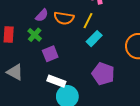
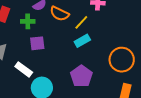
green cross: (35, 35) -> (28, 21), turned 32
white rectangle: (56, 81) -> (24, 69), moved

